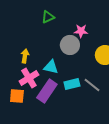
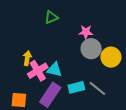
gray circle: (70, 45) -> (91, 49), moved
pink cross: (29, 78) -> (38, 71), moved

